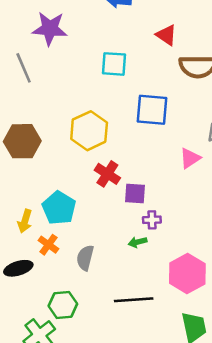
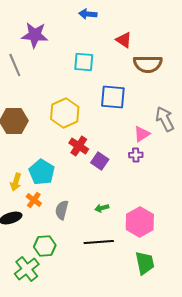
purple square: (135, 194) -> (100, 161), turned 30
purple cross: (152, 220) -> (136, 155), moved
green arrow: (138, 242) -> (102, 208), moved

